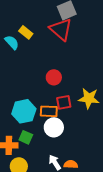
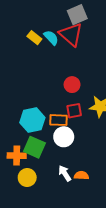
cyan semicircle: (12, 42) -> (51, 38), moved
red circle: (54, 77) -> (72, 85), moved
green square: (26, 137) -> (34, 147), size x1.5

